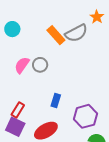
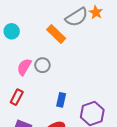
gray semicircle: (76, 33) -> (77, 17), moved
red rectangle: (18, 110) -> (17, 97), moved

